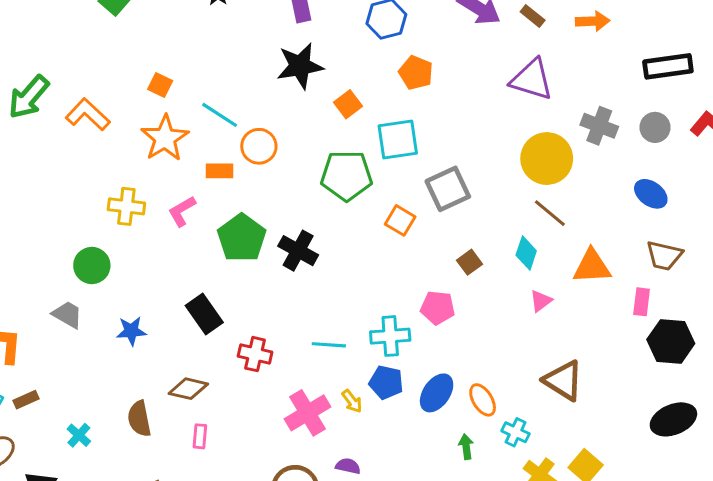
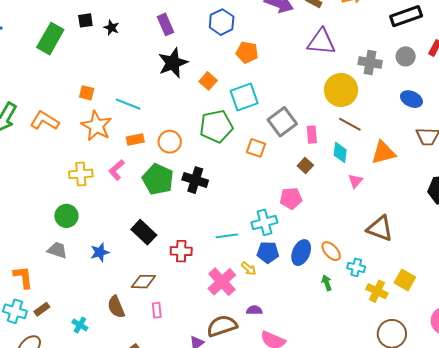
orange circle: (259, 146) -> (170, 142), moved
pink rectangle: (642, 302) -> (312, 135), moved

